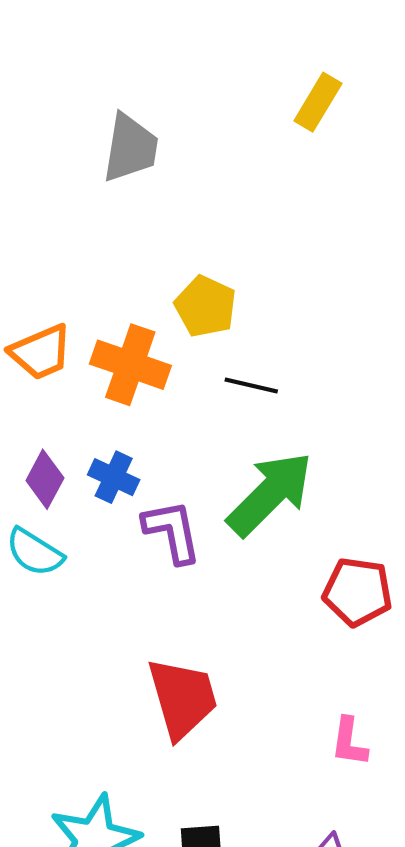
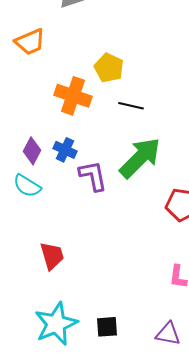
orange trapezoid: (41, 352) -> (30, 42), moved
red trapezoid: (182, 698) -> (52, 256), moved, size x0.7

